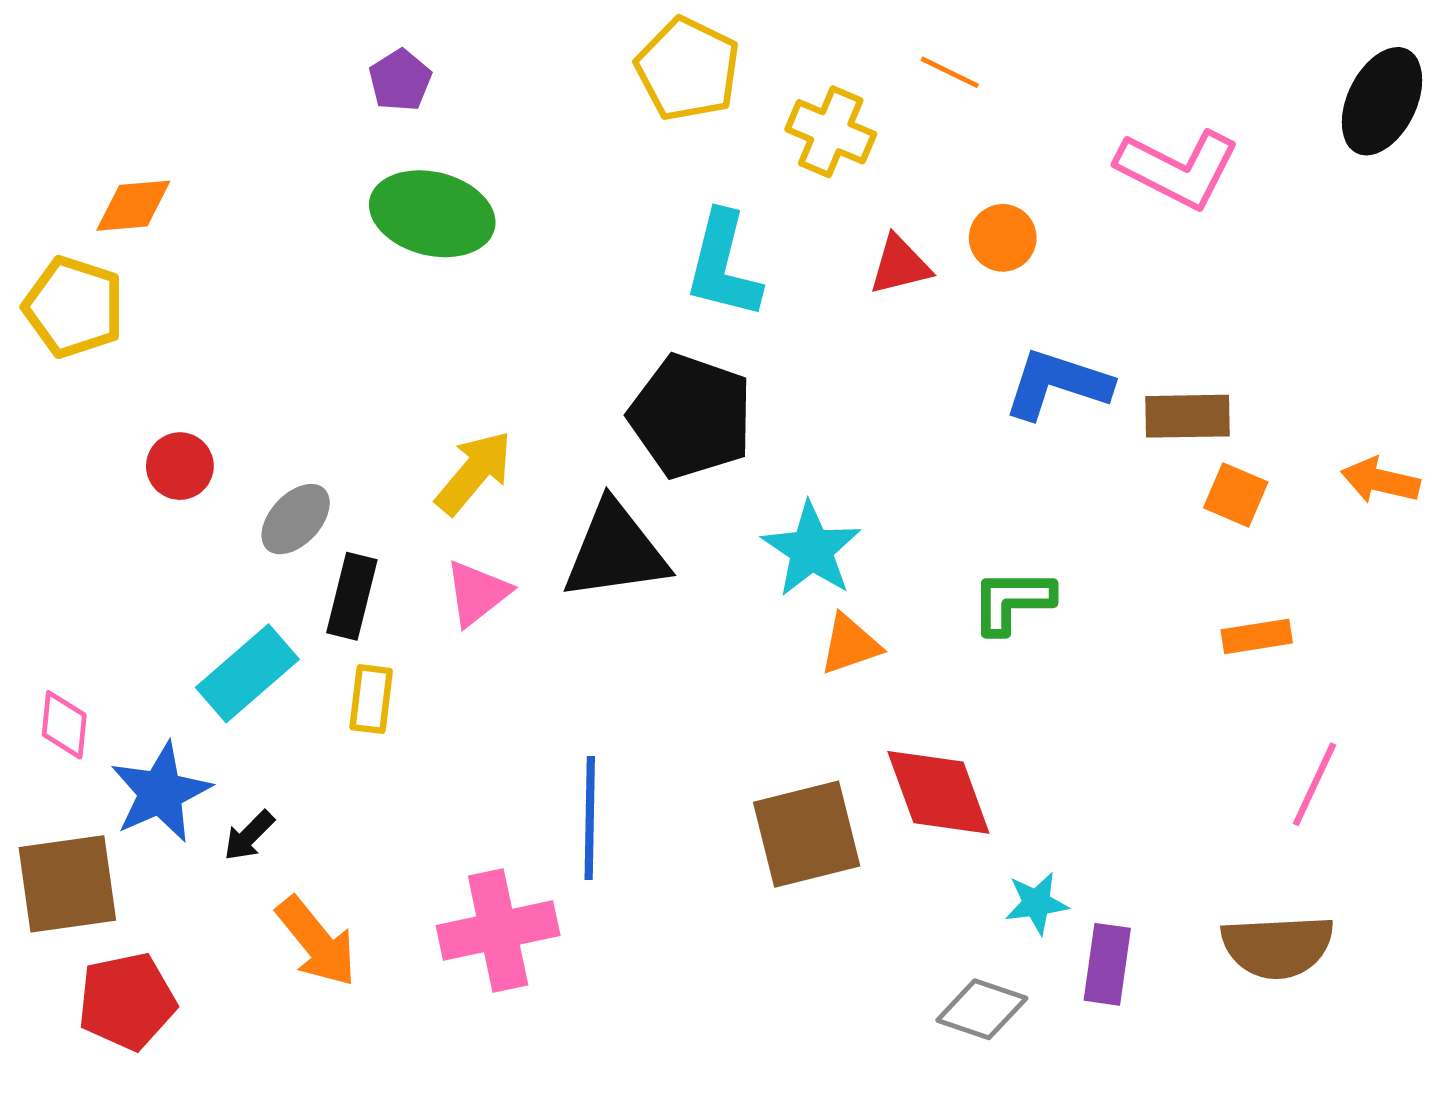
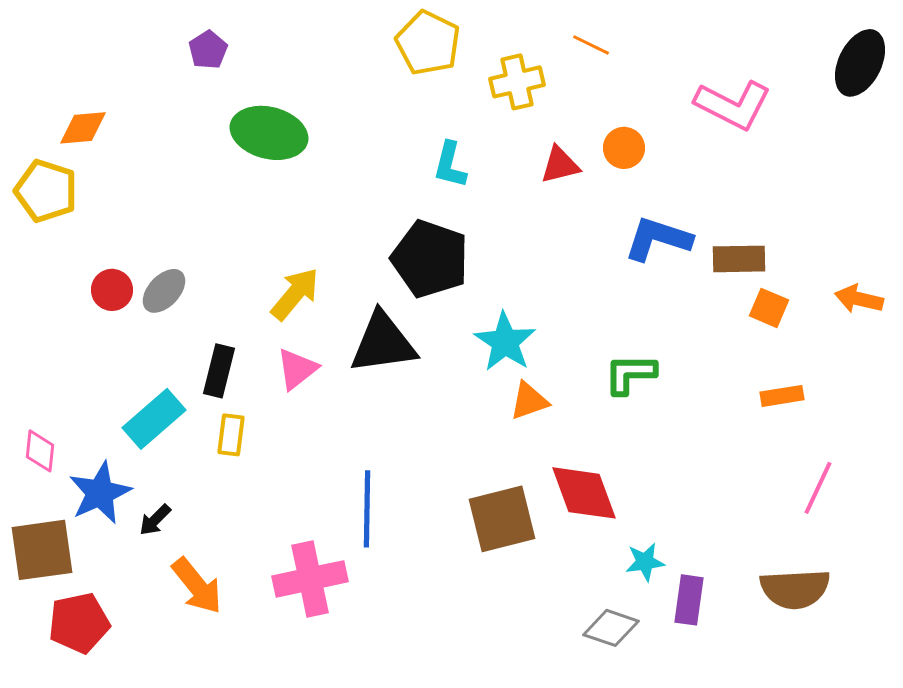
purple pentagon: (400, 80) -> (208, 50), moved
yellow cross: (831, 132) -> (517, 82), turned -36
cyan L-shape: (723, 265) -> (450, 165), size x0.7
gray ellipse: (296, 519) -> (164, 291), moved

